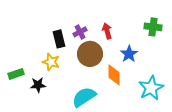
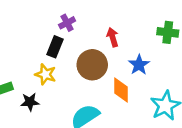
purple cross: (80, 32) -> (67, 23), moved
black rectangle: (59, 39) -> (55, 47), turned 36

